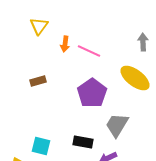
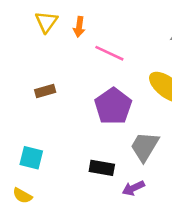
orange arrow: (65, 44) -> (79, 27), moved
cyan square: (41, 146) -> (31, 158), moved

